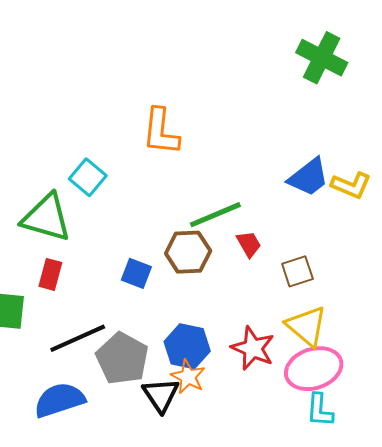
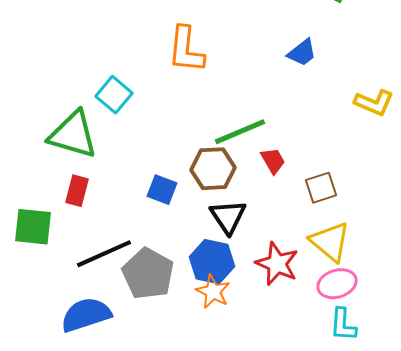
blue trapezoid: (309, 177) -> (302, 53), moved, size x0.7
pink ellipse: (314, 369) -> (337, 284), size x0.7
black triangle: (161, 395) -> (228, 217), moved

